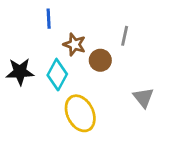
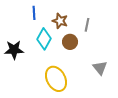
brown star: (74, 44) -> (60, 21), moved
cyan diamond: (57, 75) -> (44, 39), moved

